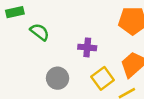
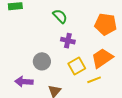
green semicircle: (40, 32) -> (60, 16), moved

